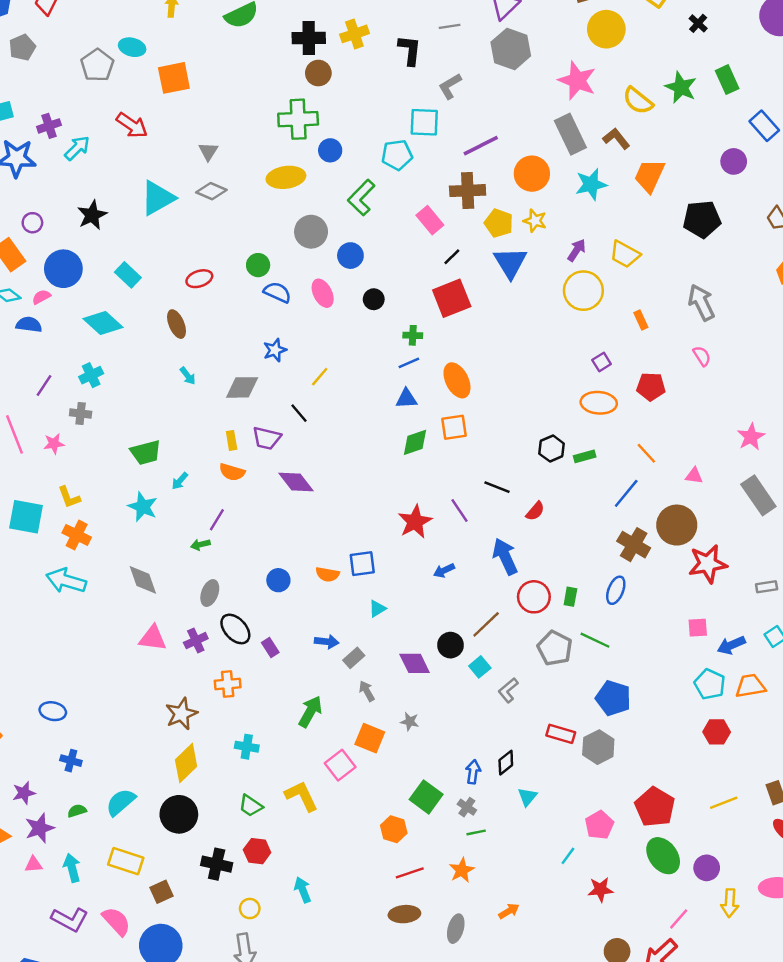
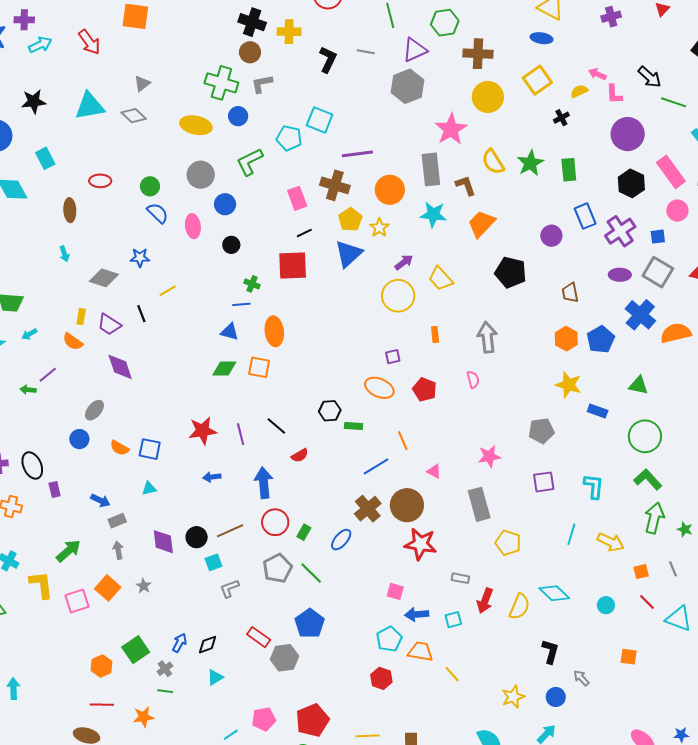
gray L-shape: (450, 86) -> (262, 84), moved
gray ellipse: (210, 593) -> (94, 410), moved
yellow L-shape: (301, 796) -> (41, 585), moved

